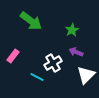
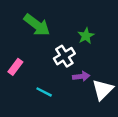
purple arrow: (76, 52) -> (81, 76), moved, turned 152
white cross: (53, 63) -> (64, 56), moved

